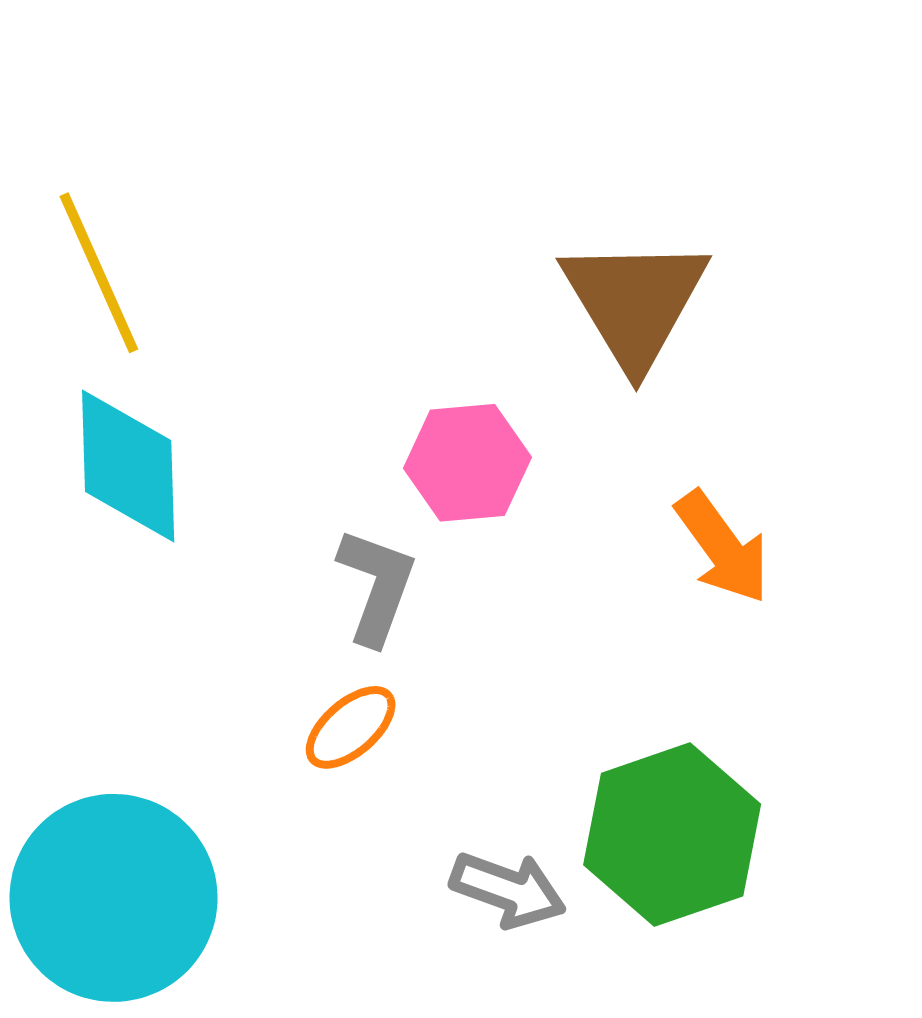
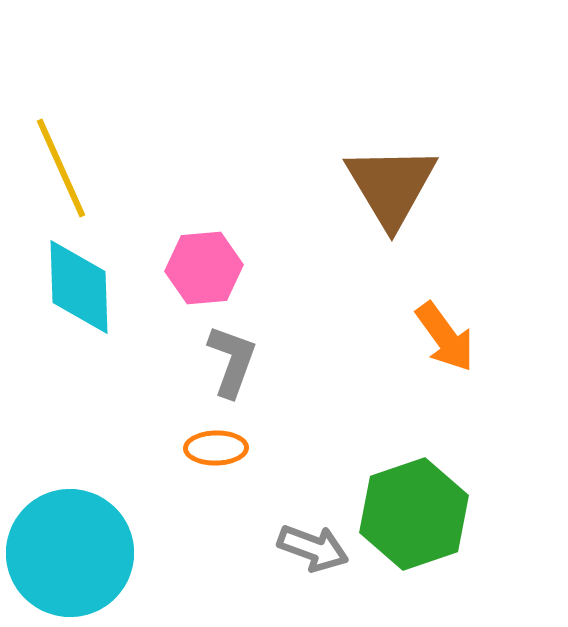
pink hexagon: (467, 463) -> (204, 268), moved
orange ellipse: (351, 727) -> (216, 448), turned 40

